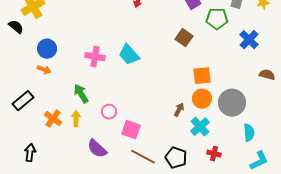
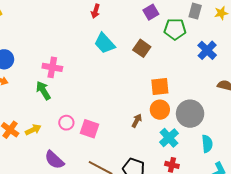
cyan trapezoid: (129, 55) -> (105, 43), moved
green arrow: (81, 94) -> (43, 90), moved
yellow arrow: (76, 119) -> (33, 130), turned 63
cyan cross: (200, 127) -> (169, 138), moved
pink square: (131, 130) -> (89, 129), moved

